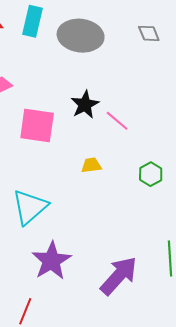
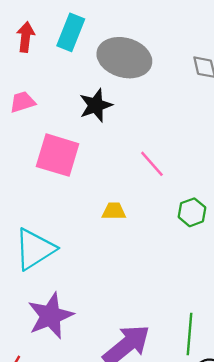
black star: (85, 105) -> (96, 105), moved
green hexagon: (151, 174) -> (192, 212), moved

